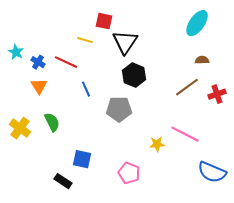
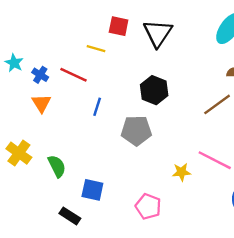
black triangle: (125, 42) -> (158, 33), moved
blue line: (86, 89) -> (97, 107), turned 42
green semicircle: (52, 122) -> (57, 166), moved

